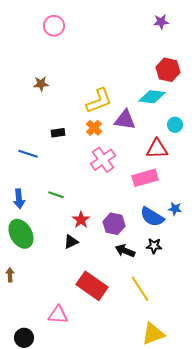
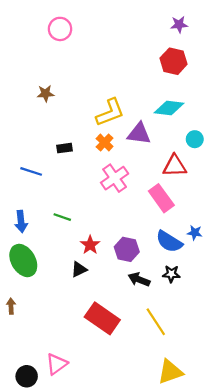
red hexagon: (168, 70) -> (174, 61), moved
pink rectangle: (145, 178) -> (161, 198), turned 70
pink triangle: (58, 315) -> (57, 364), moved, turned -40

